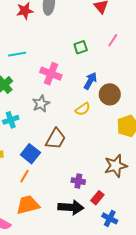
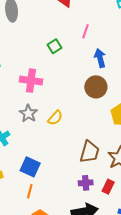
blue arrow: (90, 81) -> (100, 58), moved, turned -30
yellow semicircle: (83, 109) -> (55, 118), moved
brown trapezoid: (56, 139) -> (90, 152), moved
red rectangle: (97, 198) -> (108, 187), moved

